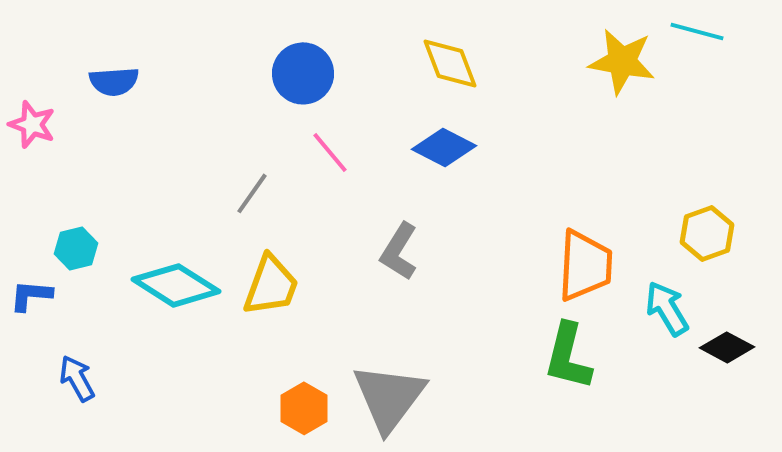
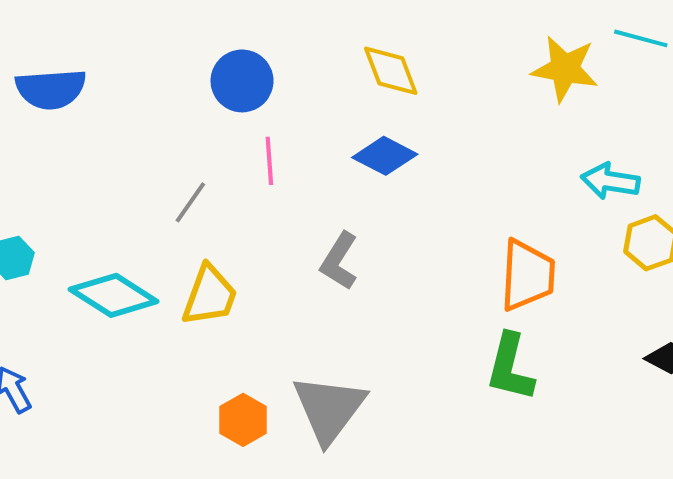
blue semicircle: (114, 81) -> (51, 89), size x1.4
pink line: (330, 152) -> (269, 161), turned 36
cyan arrow: (667, 308) -> (610, 181), moved, turned -50

